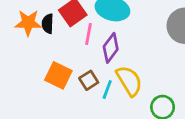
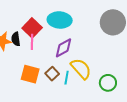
pink line: (88, 34) -> (32, 42), moved
purple diamond: (111, 48) -> (63, 48), turned 35

